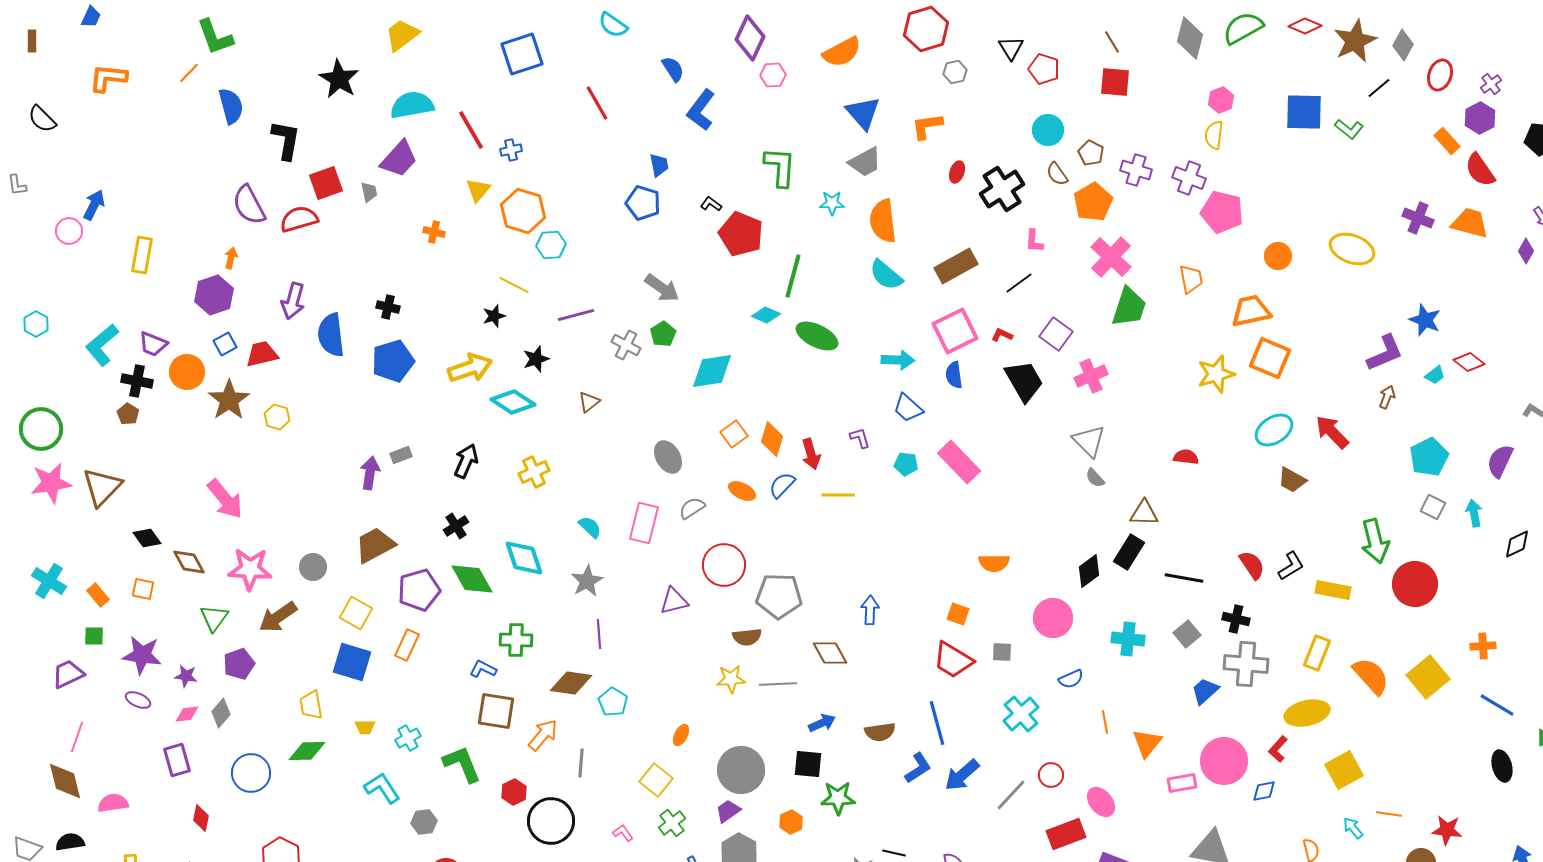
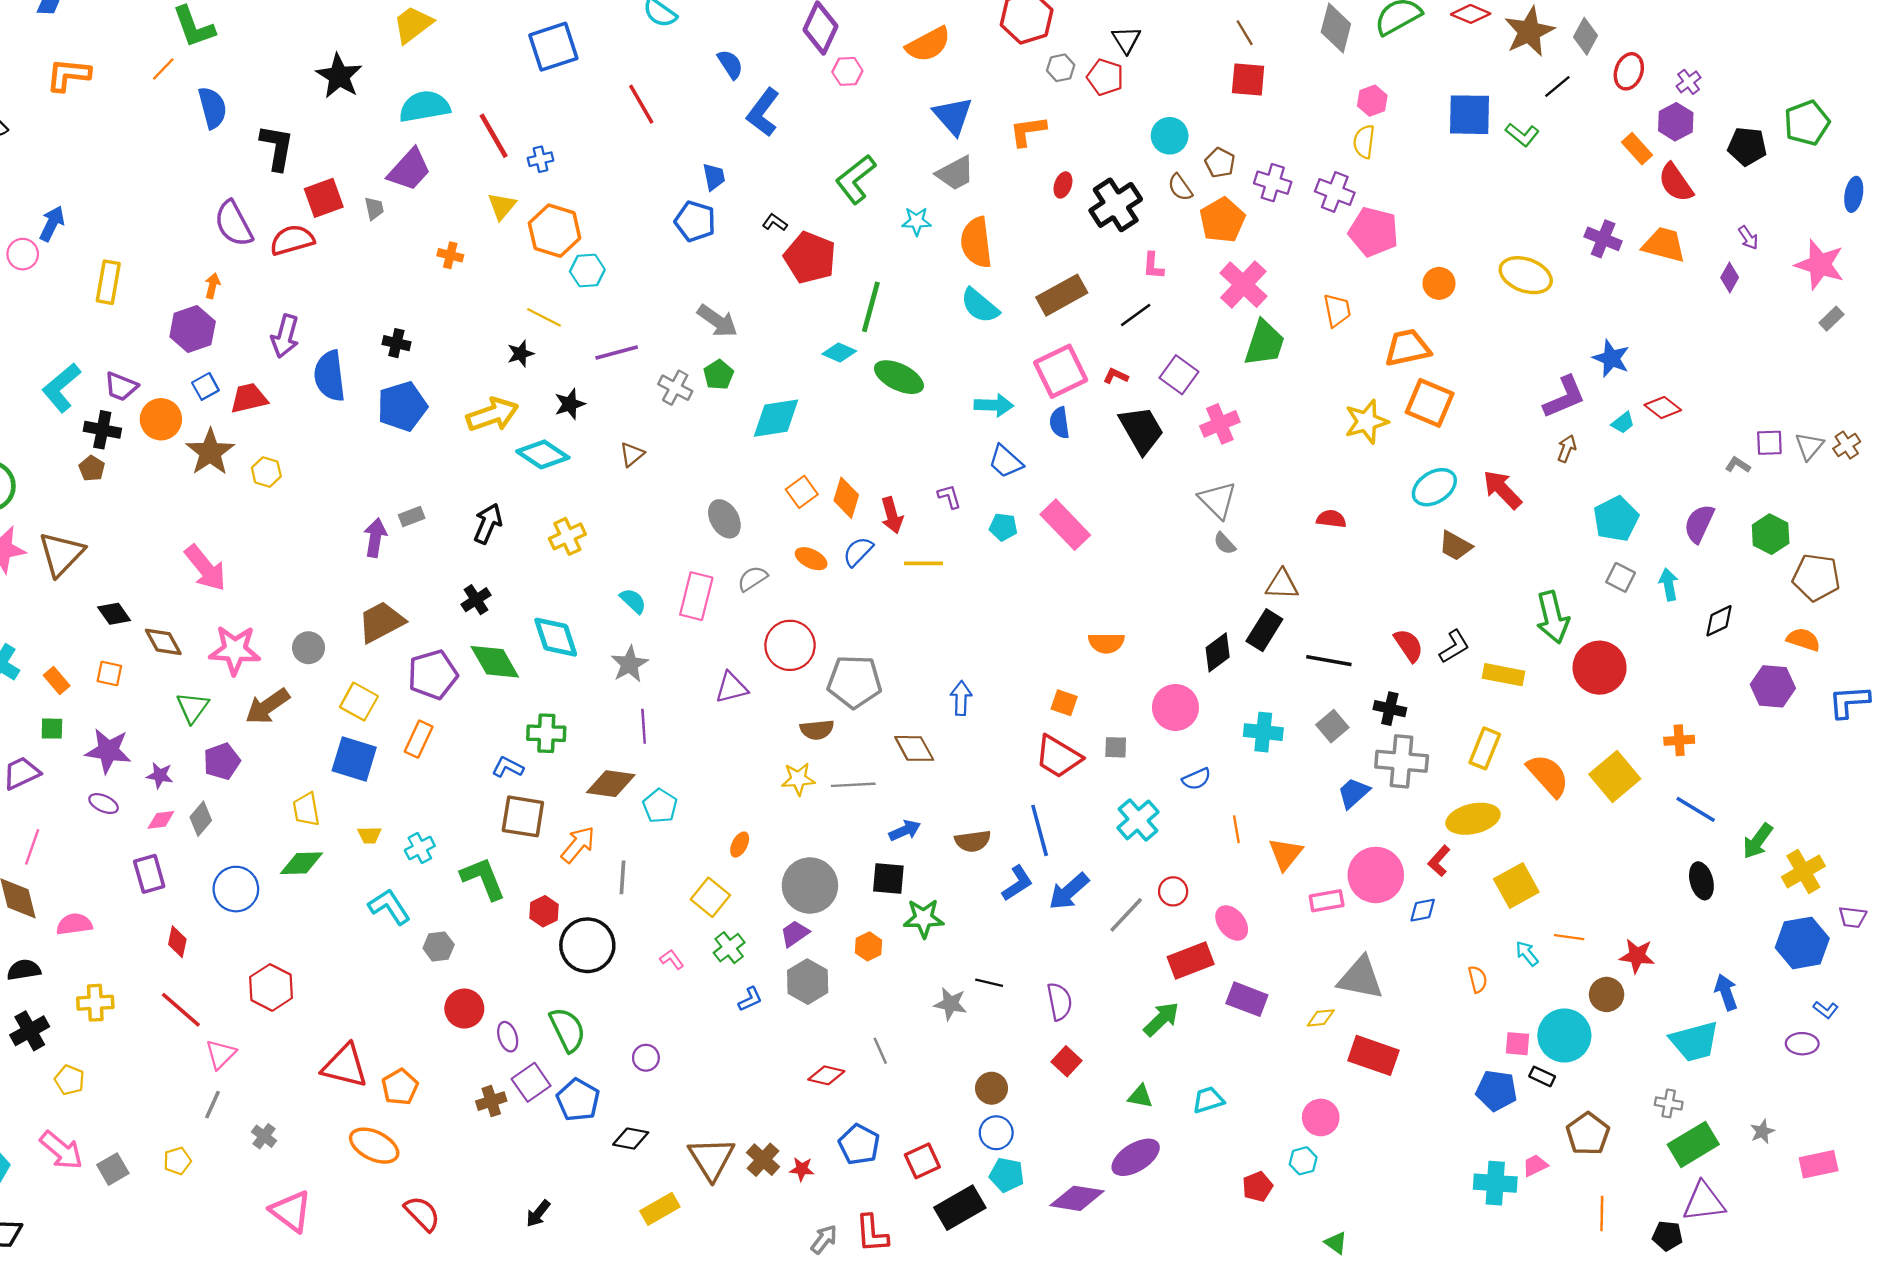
red pentagon: (1044, 69) -> (1105, 77), moved
green L-shape: (780, 167) -> (856, 179), turned -132

